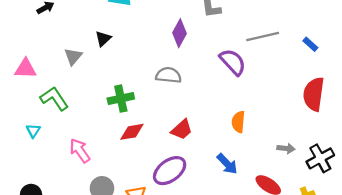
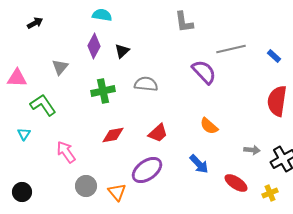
purple diamond: (180, 33) -> (94, 46), moved
black triangle: (103, 39) -> (122, 51), moved
green cross: (121, 99) -> (103, 91), moved
orange semicircle: (238, 122) -> (209, 126), turned -54

